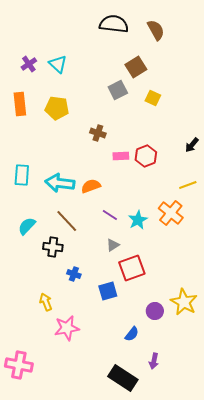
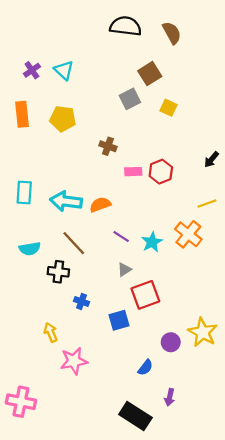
cyan semicircle: (27, 226) -> (30, 249), turned -144

